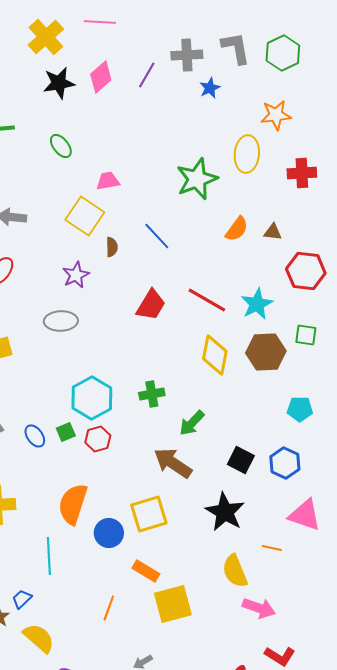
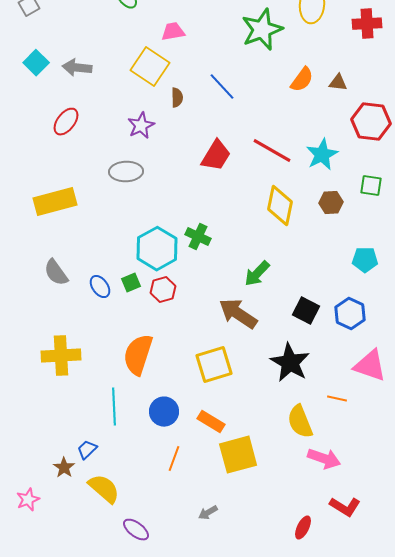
brown hexagon: (266, 352) -> (331, 203), size x0.6
green cross: (152, 394) -> (198, 237), moved, turned 35
blue circle: (109, 533) -> (164, 412), moved

